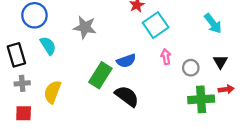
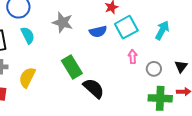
cyan arrow: (213, 23) -> (162, 30), moved, turned -120
blue semicircle: (126, 61) -> (98, 31), moved
green rectangle: (100, 75) -> (72, 67), turned -70

